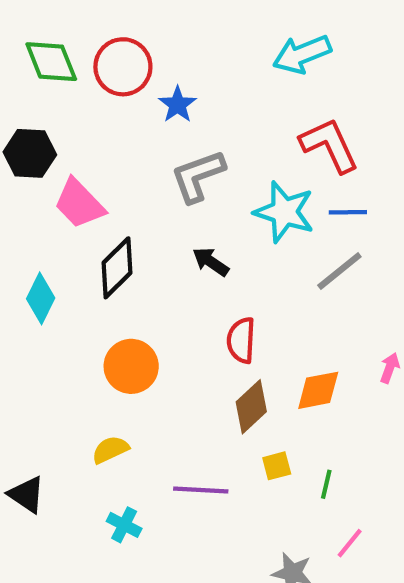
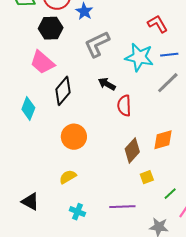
red L-shape: (329, 145) -> (158, 24), size x0.7
black hexagon: (30, 153) -> (51, 28), moved
red semicircle: (241, 340) -> (124, 106), moved
green line: (326, 484) -> (170, 194), moved, turned 40
purple line: (201, 490) -> (122, 207), moved

